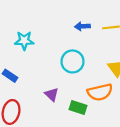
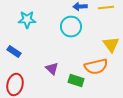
cyan circle: (72, 61) -> (71, 27), moved

